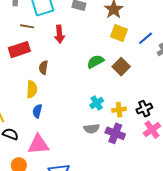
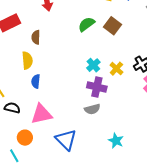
yellow cross: (119, 110) -> (116, 69), turned -32
gray semicircle: (92, 129) -> (92, 109), moved
purple cross: (115, 133) -> (97, 87), moved

